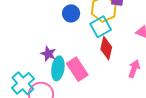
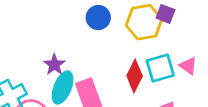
cyan square: (101, 27) -> (160, 68), moved

